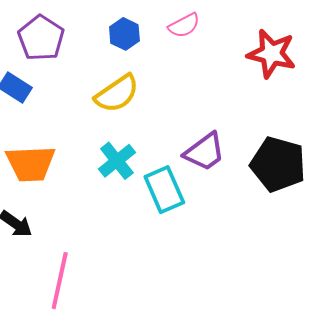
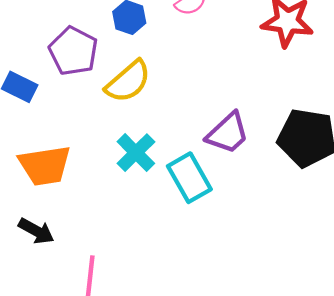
purple pentagon: (41, 38) -> (73, 51), moved

